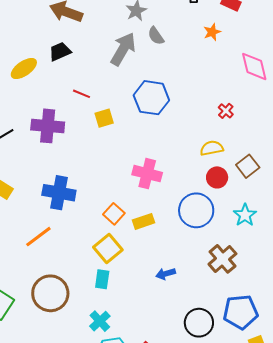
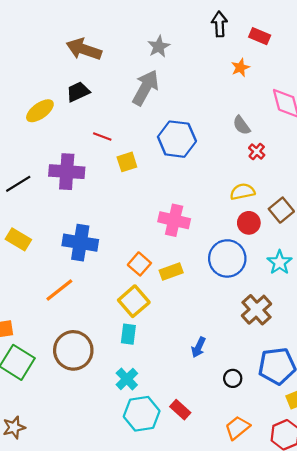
gray semicircle: (156, 36) -> (242, 125), moved
blue arrow: (166, 274) -> (199, 347), moved, turned -48
black circle: (199, 323) -> (233, 378), size x0.6

